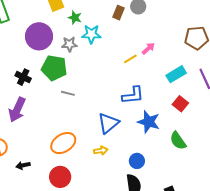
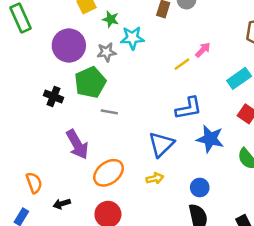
green pentagon: (54, 68) -> (90, 82), turned -30
purple arrow: (17, 110) -> (77, 144), moved, turned -50

